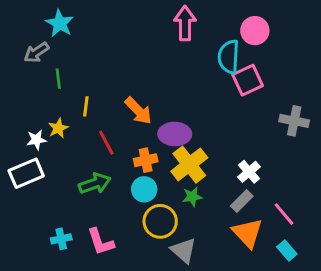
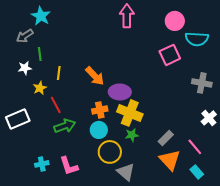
cyan semicircle: (229, 57) -> (197, 39), moved, turned -90
white star: (36, 140) -> (25, 68), moved
red line: (106, 143) -> (56, 105), moved
yellow cross: (189, 165) -> (130, 113), turned -30
white cross: (249, 172) -> (209, 118), moved

